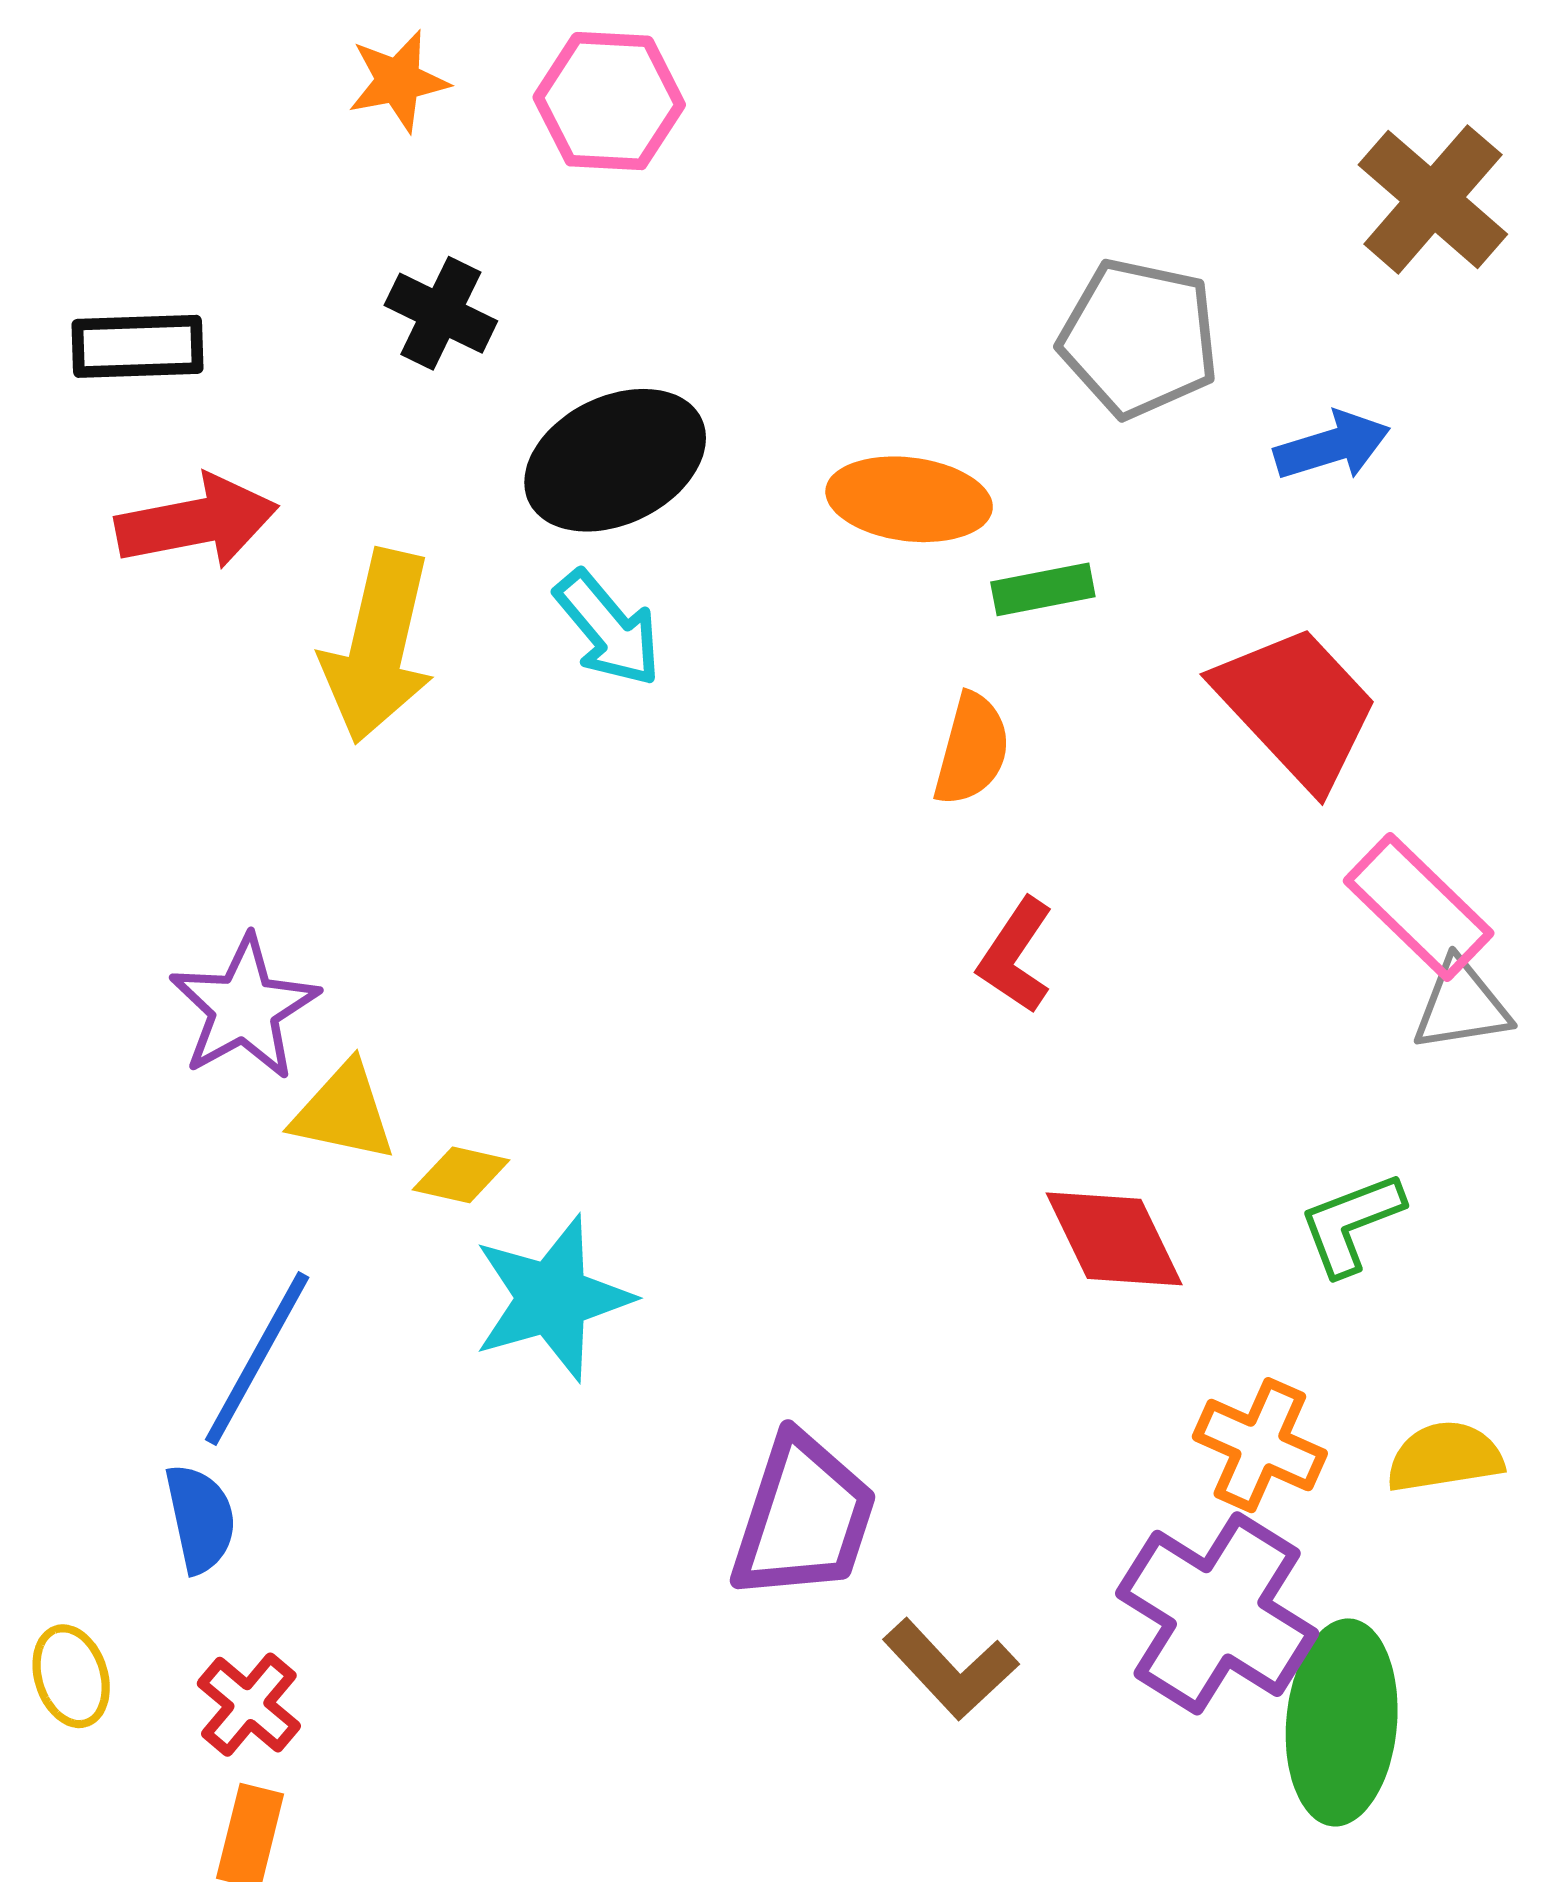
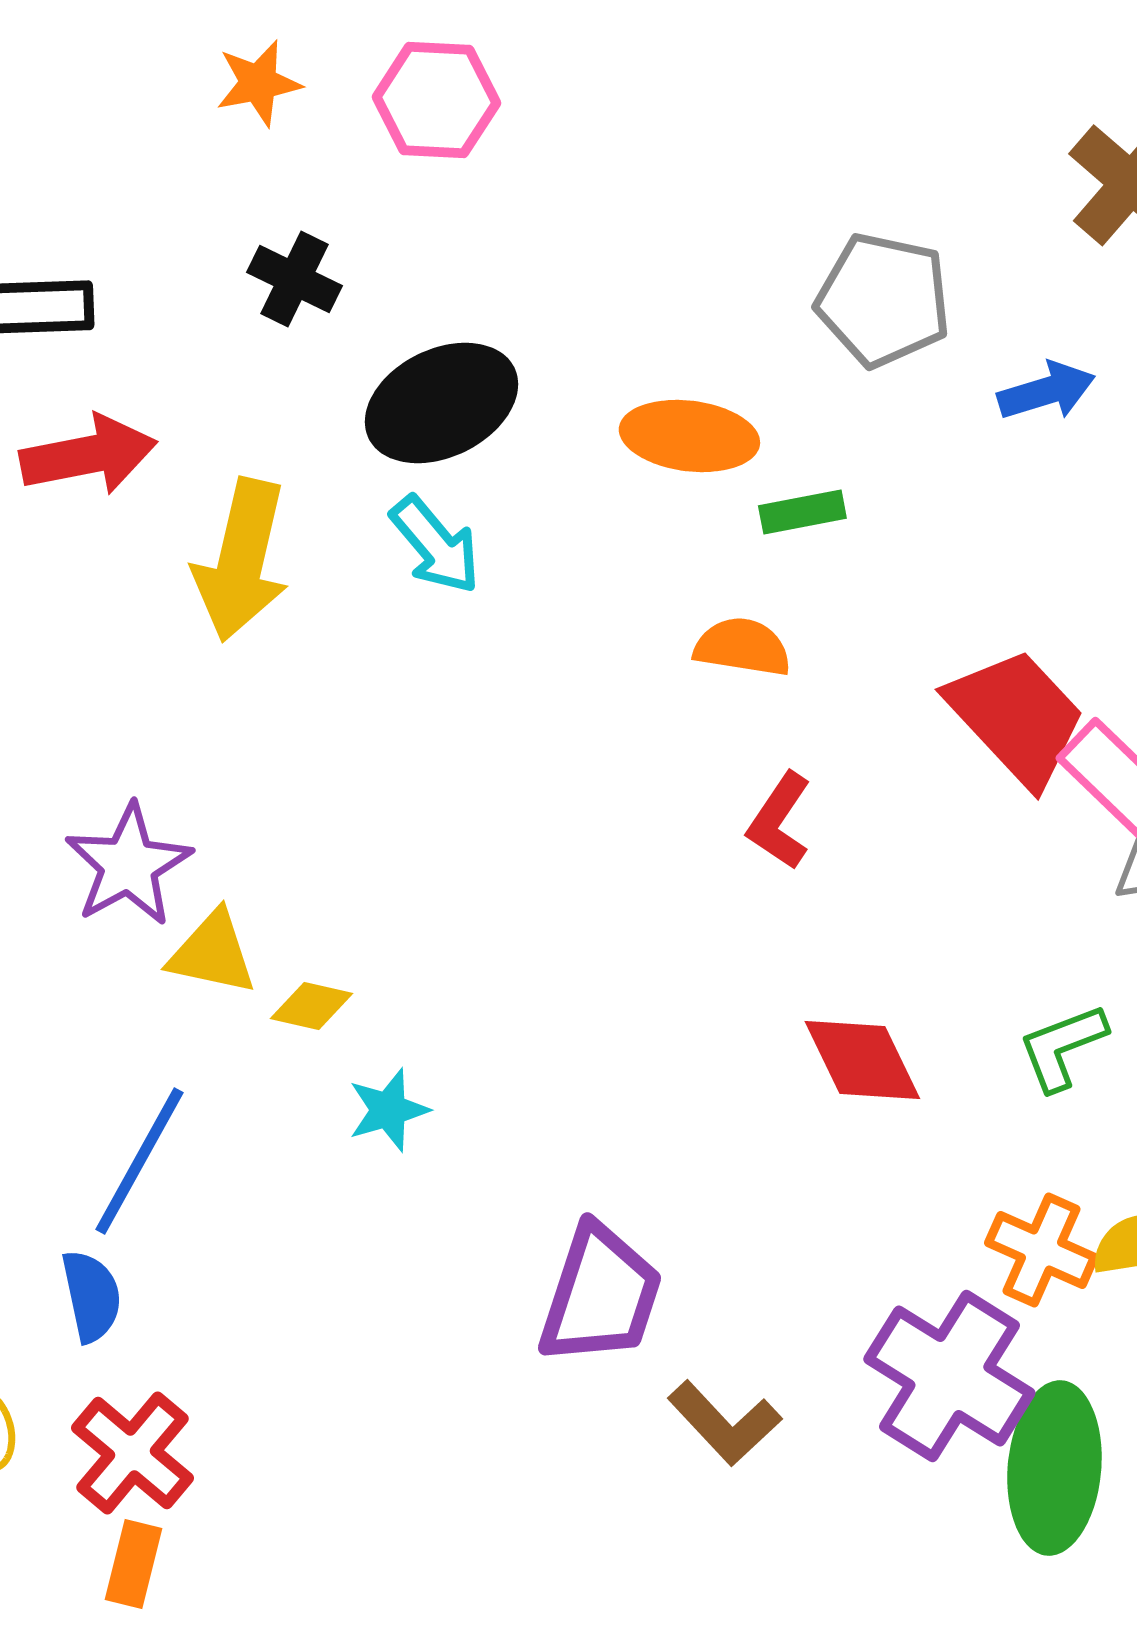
red trapezoid: (1297, 707) -> (1016, 717), moved
orange semicircle: (972, 749) -> (742, 647), turned -96
cyan star: (552, 1298) -> (388, 1110), size x0.6
orange cross: (1260, 1445) -> (1041, 1250), moved
red cross: (249, 1705) -> (132, 1453), size x1.4

